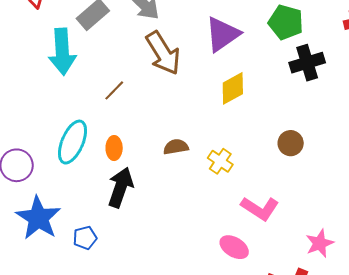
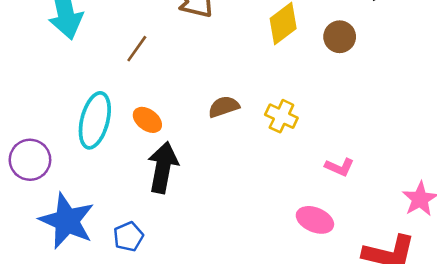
brown circle: (291, 143) -> (340, 37), moved
orange ellipse: (114, 148) -> (147, 120), turned -45
pink L-shape: (260, 208) -> (340, 167), size x0.6

